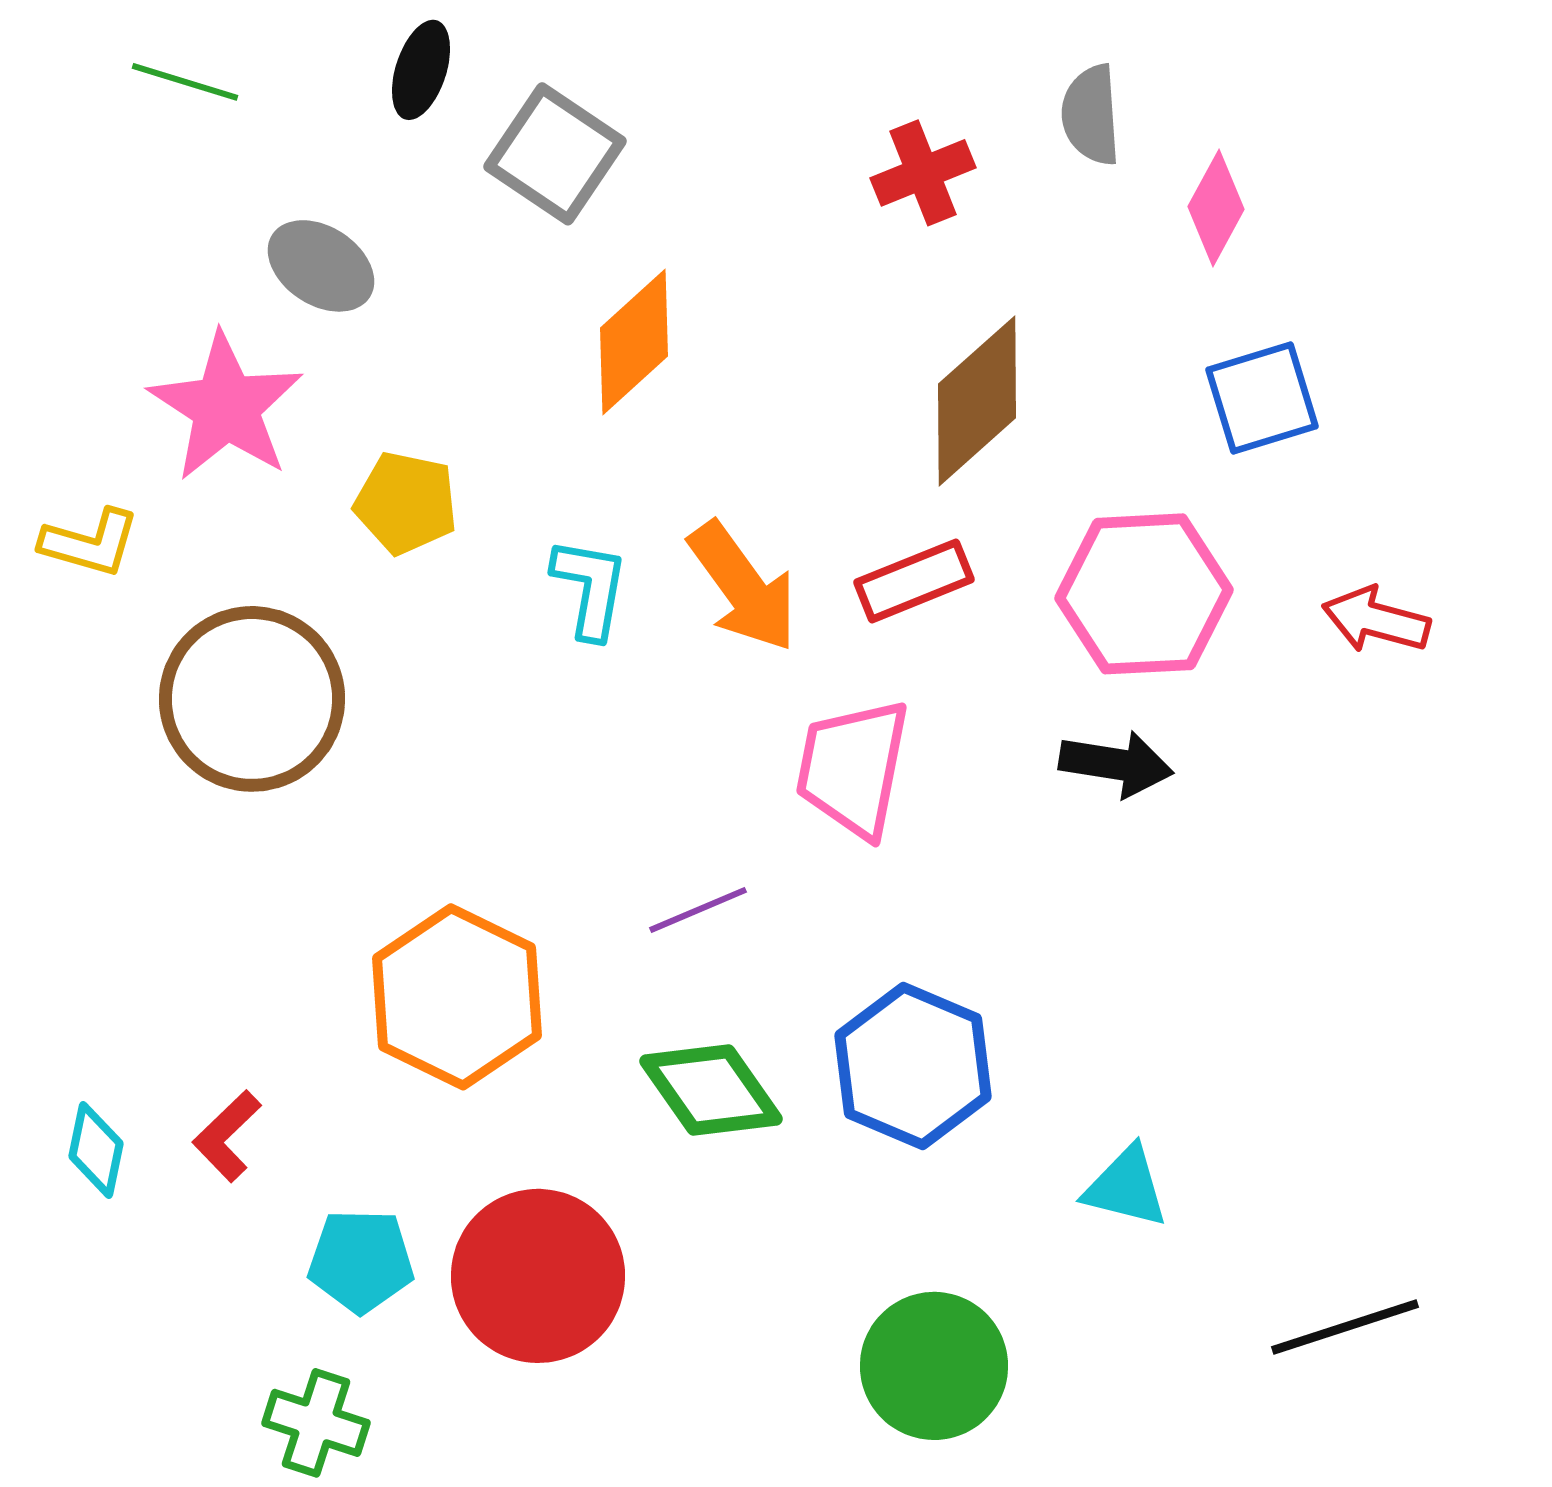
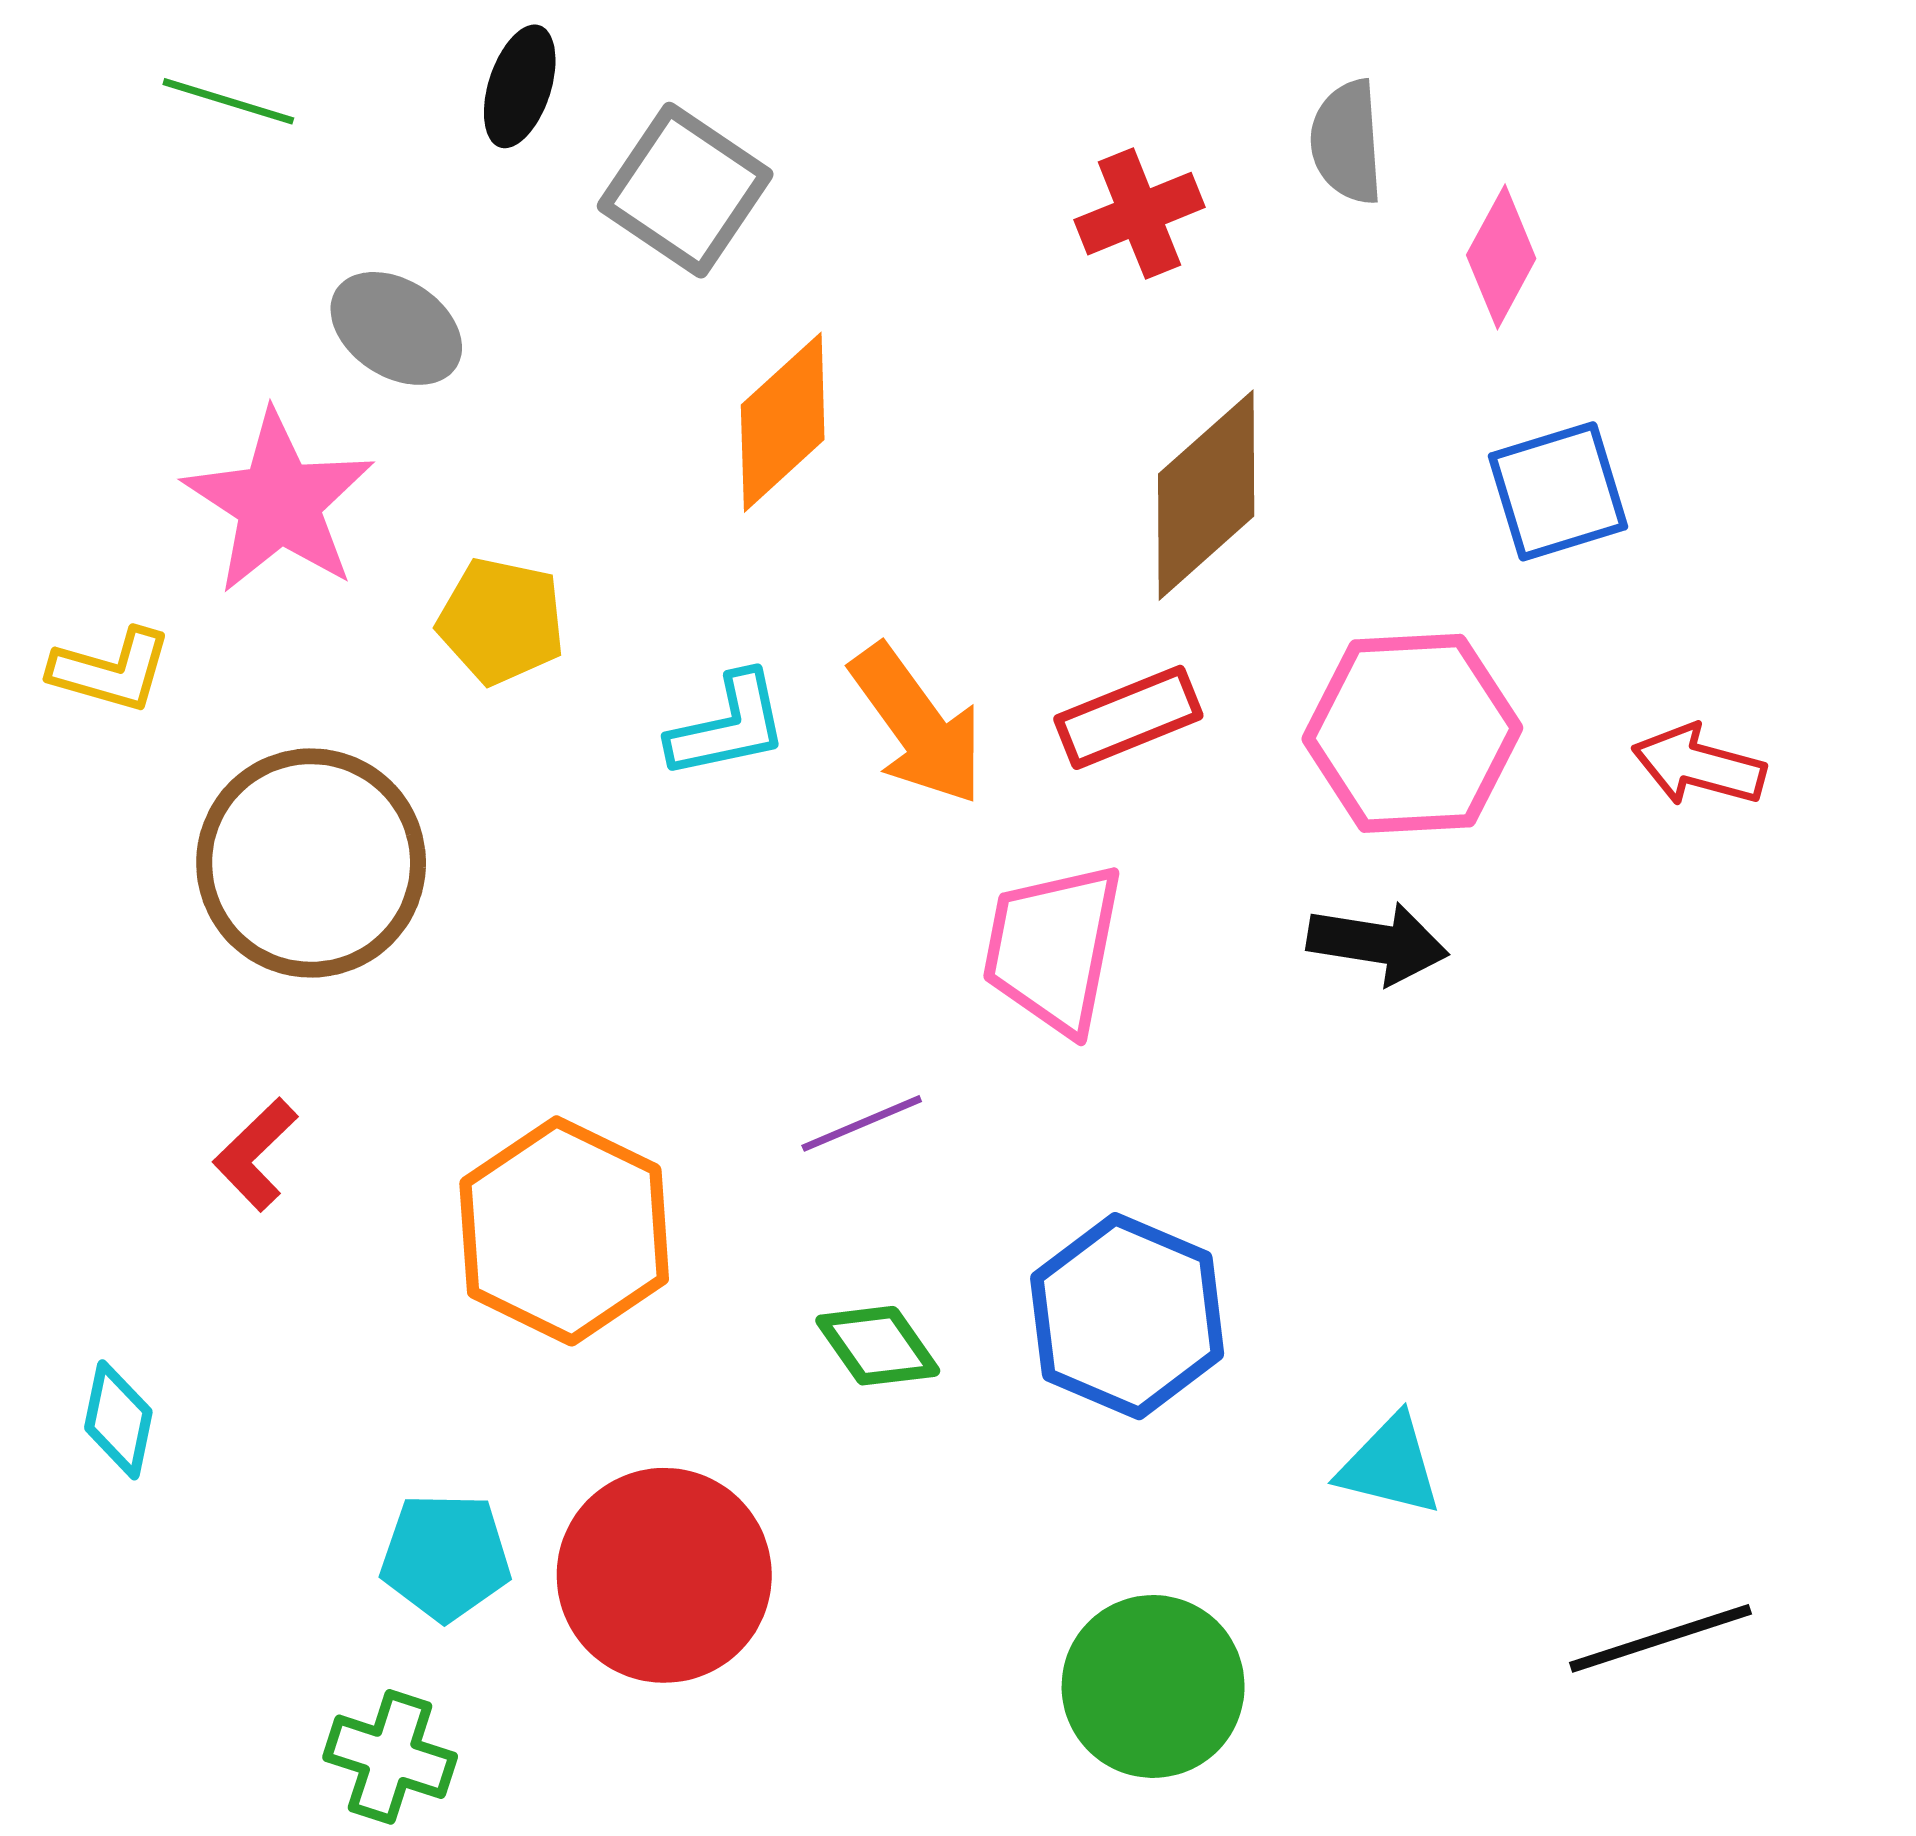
cyan L-shape: (590, 588) -> (728, 726), turned 68
green diamond: (711, 1090) -> (878, 1346), size x0.7
red L-shape: (227, 1136) -> (256, 1154), moved

